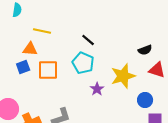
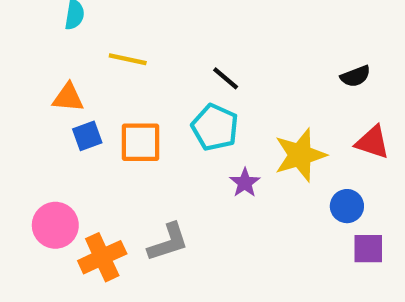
orange triangle: (30, 49) -> (68, 98), moved
black semicircle: (145, 50) -> (355, 76), moved

